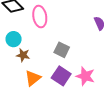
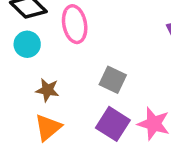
cyan circle: (14, 39) -> (27, 44), moved
orange triangle: (33, 78) -> (48, 127), moved

